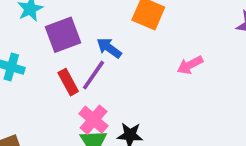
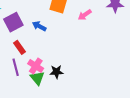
pink arrow: (190, 65) -> (85, 15), moved
purple line: (93, 75) -> (16, 67), moved, turned -42

